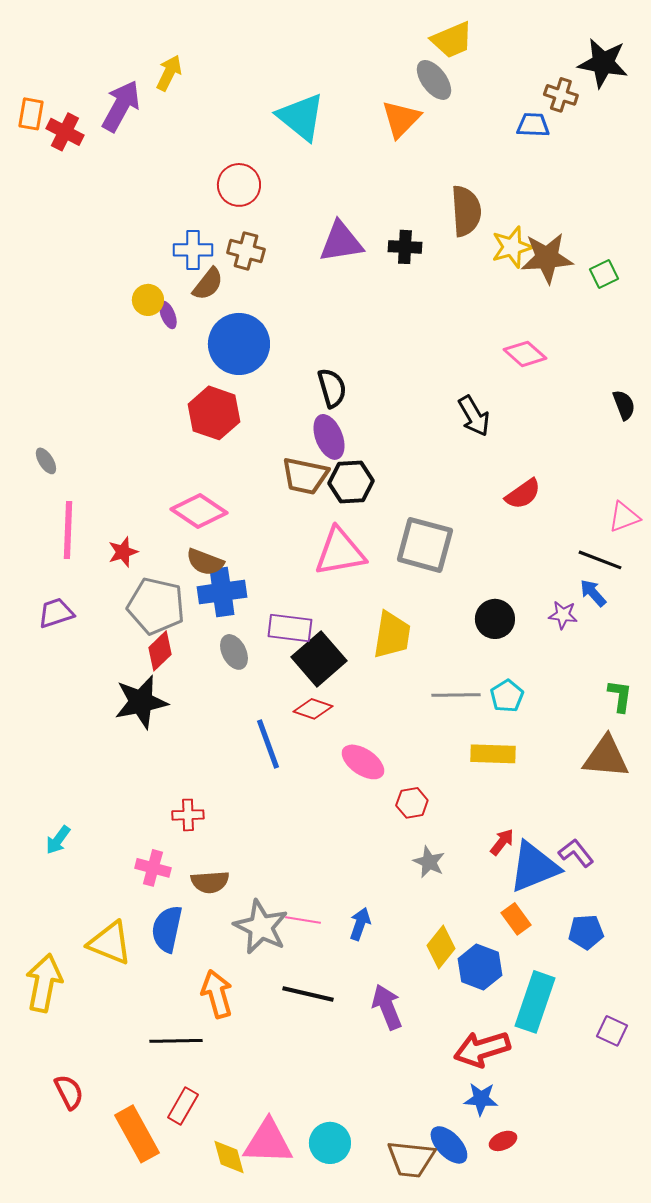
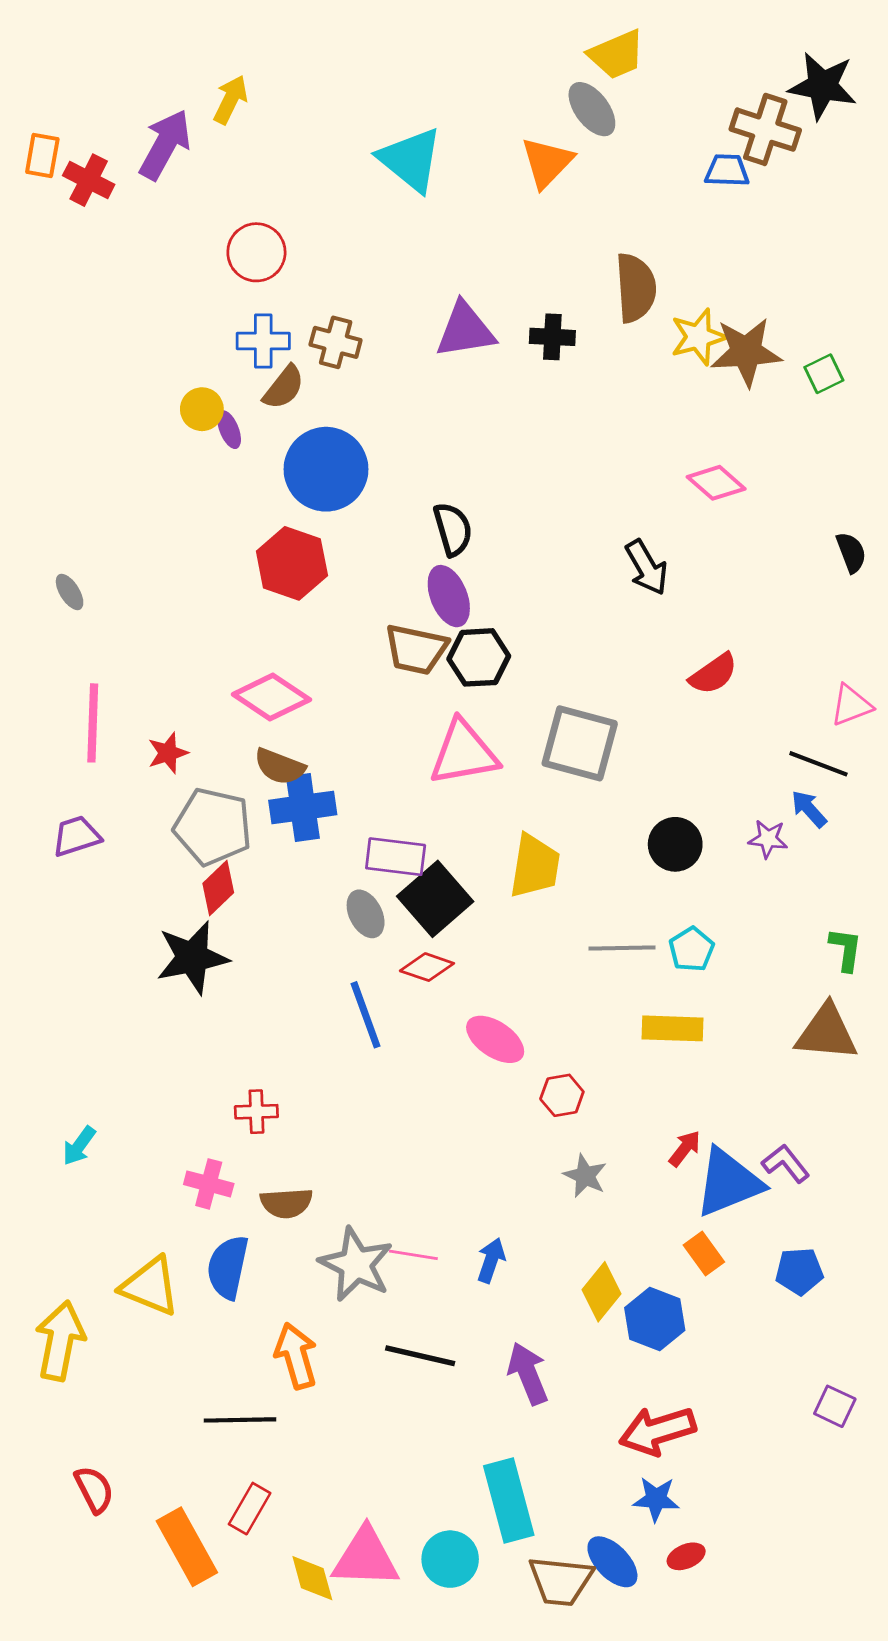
brown cross: (561, 95) -> (765, 130), size x1.5
red circle: (239, 185) -> (256, 252), moved
gray ellipse: (46, 461) -> (70, 592), moved
gray ellipse: (234, 652) -> (366, 914), moved
cyan rectangle: (535, 1002) -> (509, 1500), moved, turned -34

